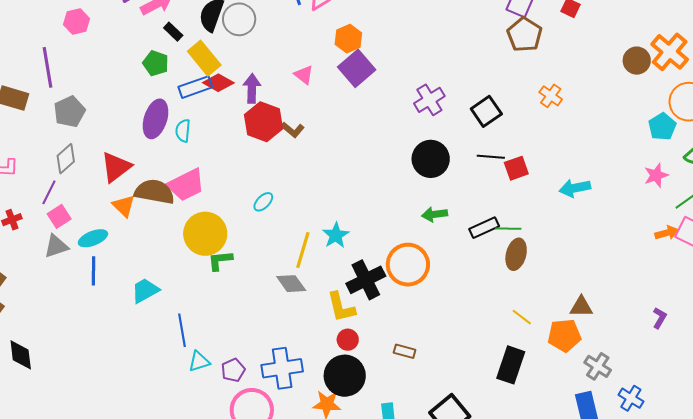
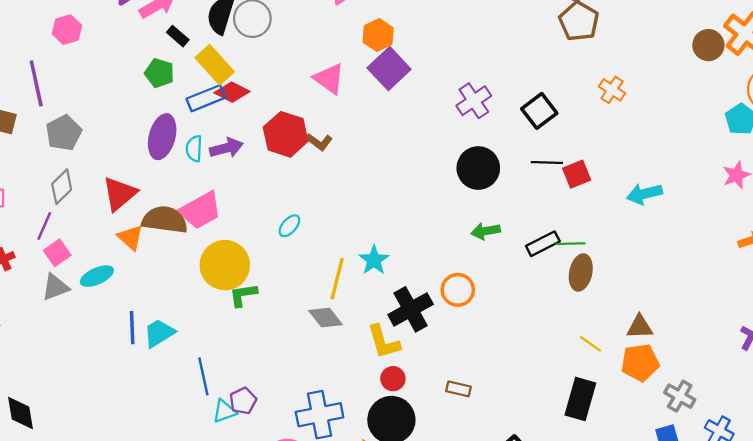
pink triangle: (304, 75) -> (329, 79), size x1.4
purple arrow: (252, 88) -> (226, 148), moved, turned 76
orange circle: (408, 265) -> (458, 290), size x0.7
blue line: (94, 271) -> (132, 328), moved
brown triangle: (581, 307) -> (640, 327), moved
purple pentagon: (233, 370) -> (243, 401), moved

